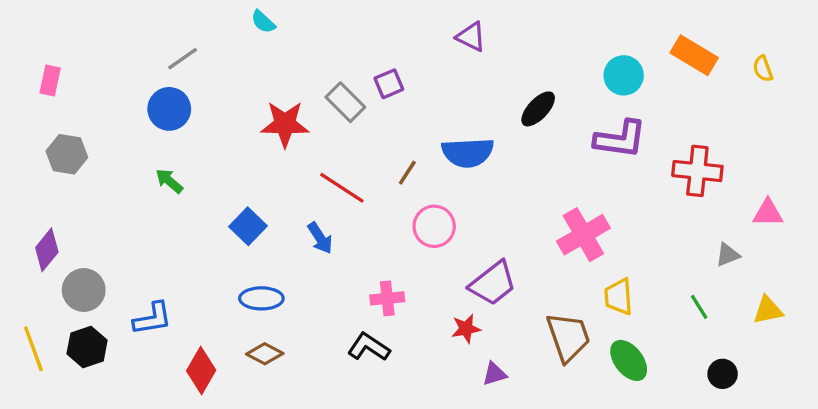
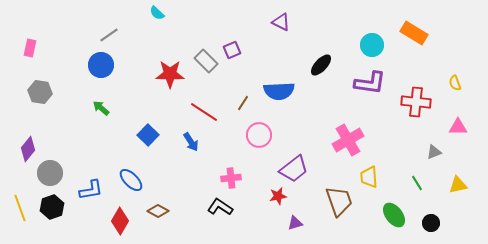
yellow semicircle: (763, 69) -> (455, 83), moved
blue ellipse: (261, 298) -> (131, 180), moved, turned 45
green ellipse: (629, 360) -> (394, 215), moved

